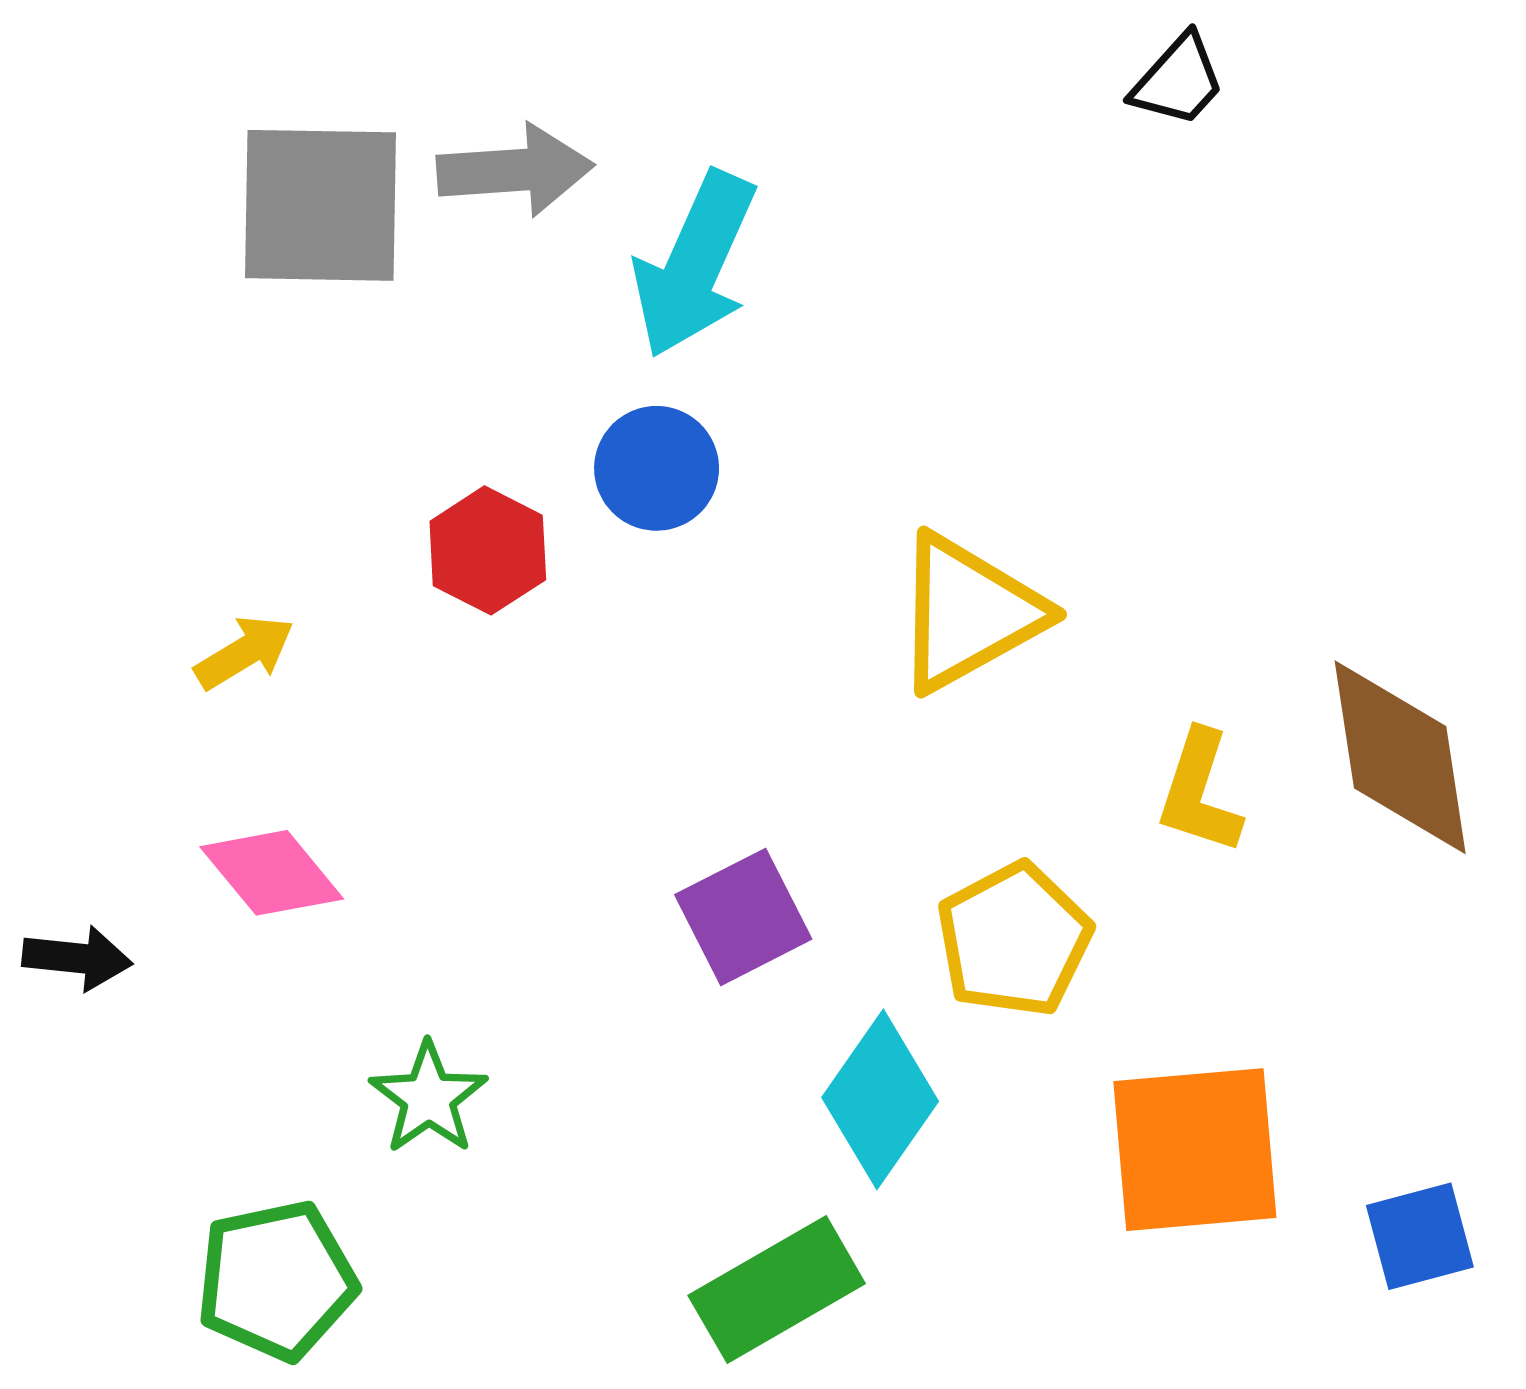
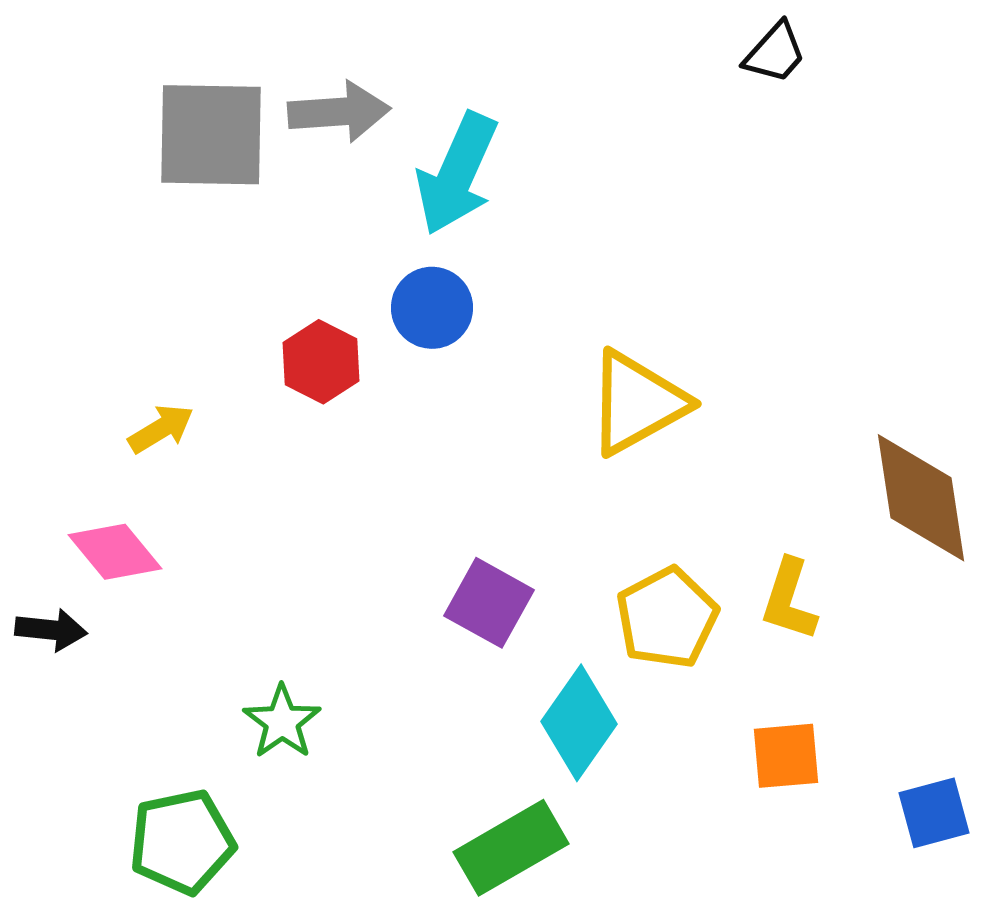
yellow L-shape: (1199, 792) -> (789, 600), moved
pink diamond: (272, 873) -> (115, 552), moved
purple square: (743, 917) -> (489, 603), turned -34
orange square: (1195, 1150) -> (786, 756), size x0.6

